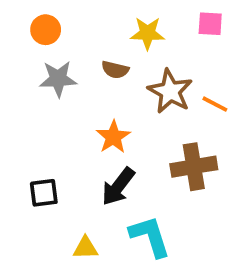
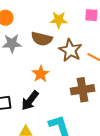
brown semicircle: (115, 70) -> (42, 39), size x1.5
black arrow: (118, 186) -> (30, 101), moved

